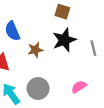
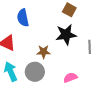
brown star: (35, 50) -> (44, 52), moved

